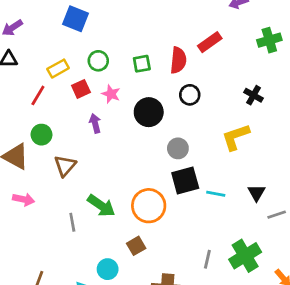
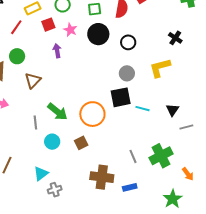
black circle: (190, 95) -> (128, 42), moved
black circle: (149, 112) -> (98, 34), moved
gray circle: (178, 148) -> (127, 73), moved
gray line: (207, 259) -> (133, 156), turned -40
cyan circle: (108, 269) -> (52, 142), moved

